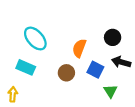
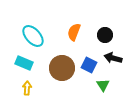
orange semicircle: (79, 48) -> (74, 32), moved
brown circle: (66, 73) -> (62, 68), size x1.6
yellow arrow: (13, 94) -> (27, 88), moved

